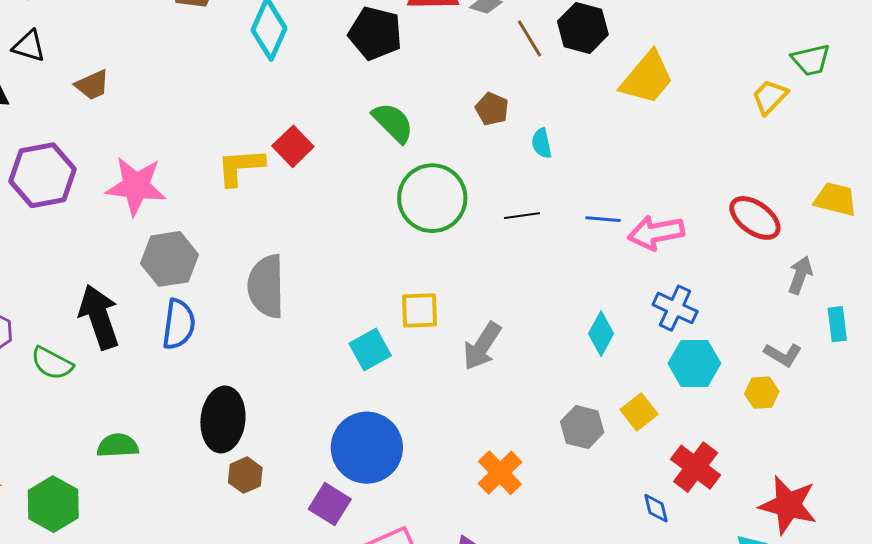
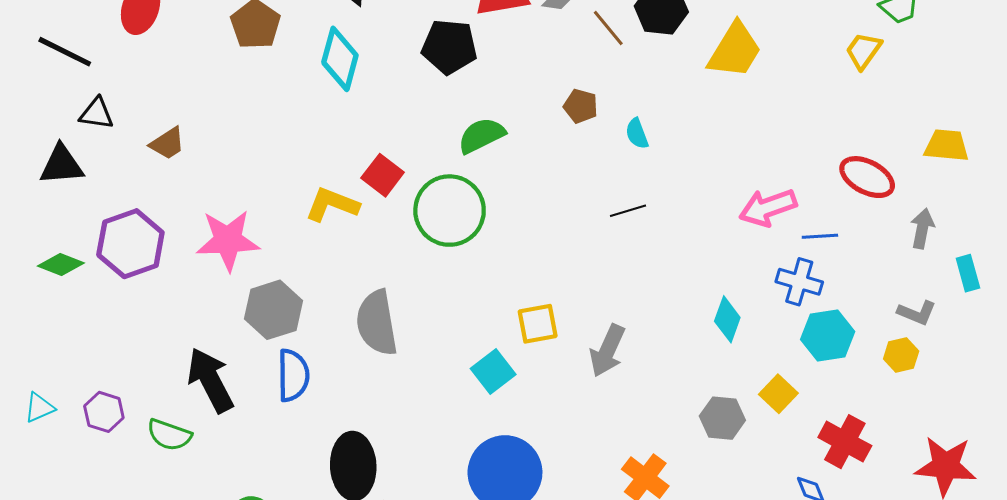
green semicircle: (393, 123) -> (481, 135), turned -63
yellow L-shape: (240, 167) -> (332, 204), turned 34
green circle: (432, 198) -> (450, 211), moved
blue line: (603, 219) -> (820, 236), moved

